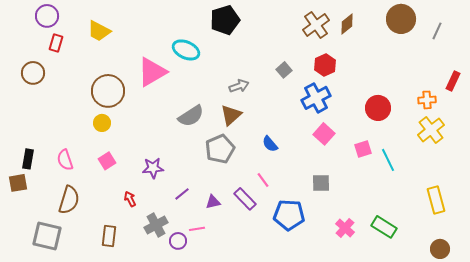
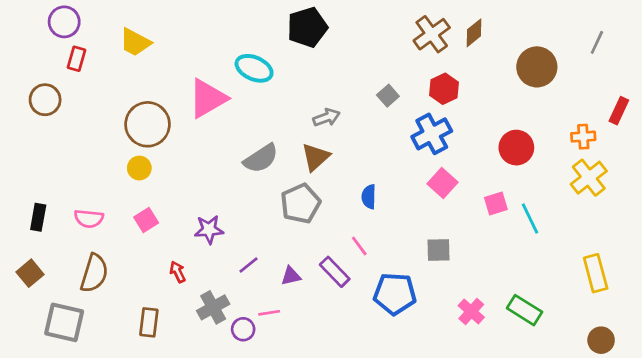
brown circle: (401, 19) -> (537, 67), moved
blue semicircle: (270, 144) -> (369, 197), turned 42
pink semicircle: (65, 160) -> (89, 219), turned -65
brown square: (18, 183) -> (30, 273), moved, turned -30

